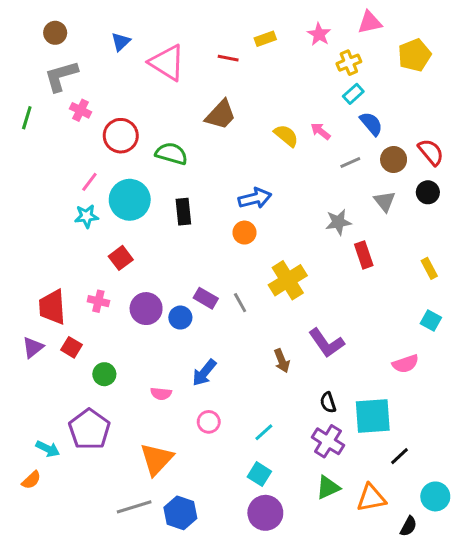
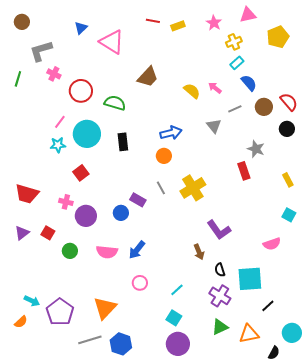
brown circle: (55, 33) -> (22, 22), moved
red line: (228, 58) -> (153, 21), moved
gray triangle: (385, 201) -> (214, 126), moved
gray star: (338, 222) -> (256, 149), moved, turned 30
gray line: (240, 303) -> (161, 188), moved
red trapezoid: (52, 307) -> (27, 194), moved, turned -70
purple circle: (146, 309) -> (86, 216), moved
brown arrow: (282, 361) -> (199, 252), moved
pink semicircle: (161, 394) -> (107, 252), moved, size x1.5
purple pentagon: (89, 429) -> (60, 312), moved

